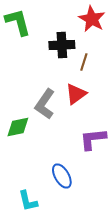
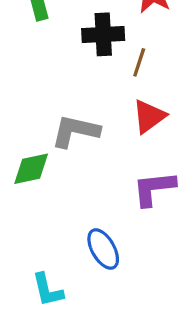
red triangle: (76, 94) -> (149, 116), moved
gray L-shape: (45, 104) -> (75, 131), turned 68

